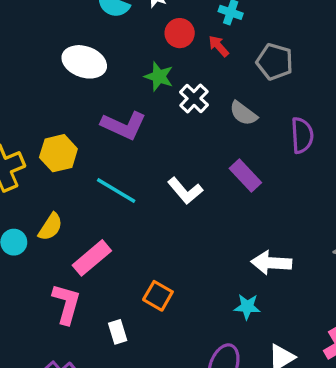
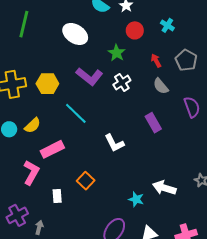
red arrow: (219, 46) -> (156, 61), moved
white cross: (194, 98) -> (122, 82), moved
purple semicircle: (302, 135) -> (192, 107), turned -30
white L-shape: (185, 191) -> (114, 143), moved
white arrow: (271, 263) -> (164, 188), moved

